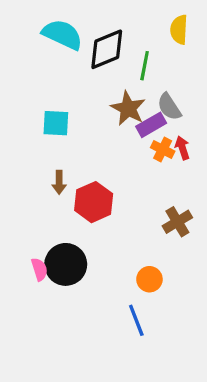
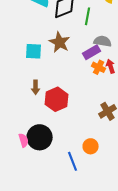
gray semicircle: (169, 107) -> (103, 41), turned 132
brown star: (128, 108) -> (60, 42), moved
blue line: (136, 320) -> (73, 161), moved

